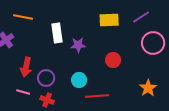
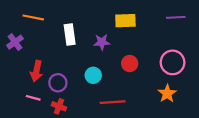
purple line: (141, 17) -> (176, 17), moved, turned 30
pink circle: (153, 43) -> (173, 62), moved
purple star: (78, 45) -> (102, 42), moved
cyan circle: (79, 80) -> (93, 75), moved

